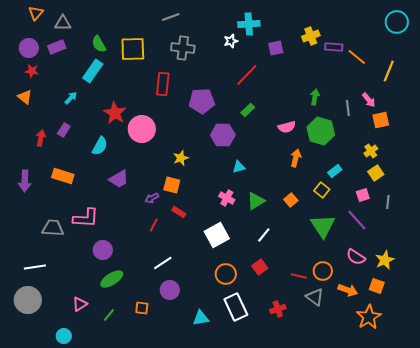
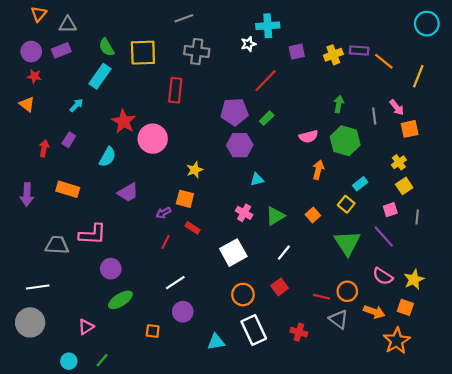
yellow cross: (311, 36) -> (333, 55), moved
purple pentagon: (202, 101) -> (234, 112), moved
red cross: (278, 309) -> (299, 332), turned 35
green line: (109, 315) -> (102, 360), moved

